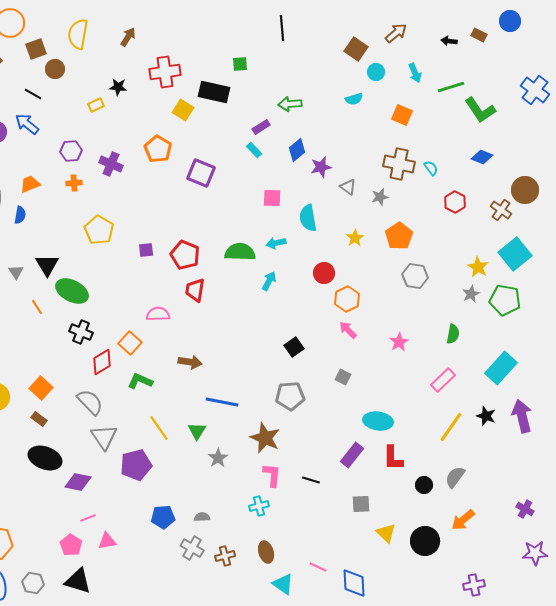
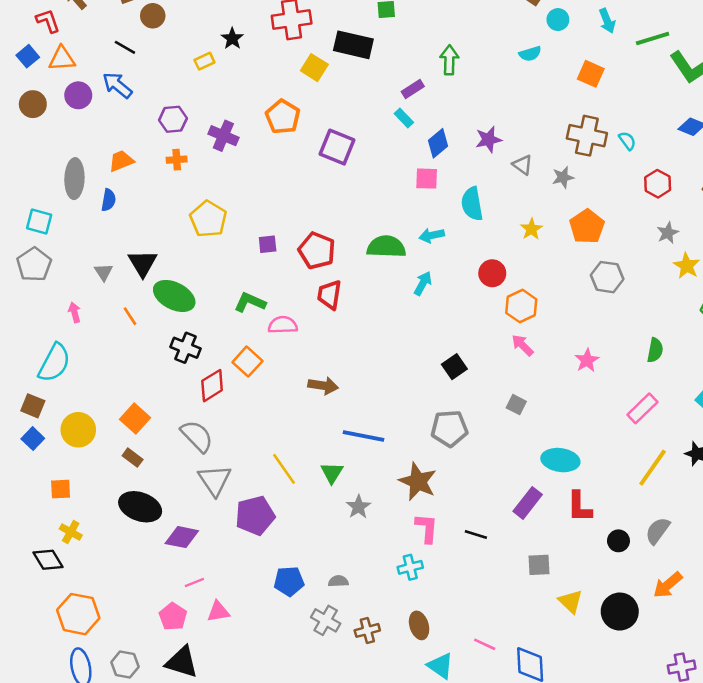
black star: (118, 87) -> (232, 38), turned 30
green arrow: (290, 104) -> (449, 60), turned 95
blue diamond: (297, 150) -> (438, 143), moved
gray star: (471, 294) -> (668, 233), moved
green L-shape: (140, 381) -> (250, 302), moved

